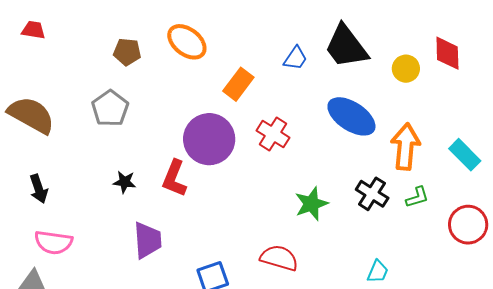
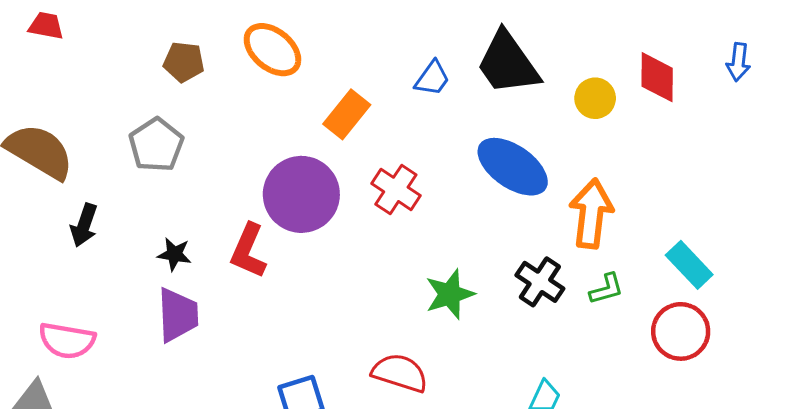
cyan rectangle: (465, 155) -> (689, 265), moved
black arrow: (39, 189) -> (84, 225), moved, turned 36
purple trapezoid: (147, 240) -> (178, 315), moved

